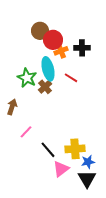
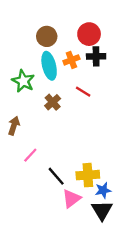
red circle: (53, 40) -> (89, 34), moved
cyan ellipse: (48, 69) -> (49, 66), moved
green star: (27, 78) -> (23, 81), moved

